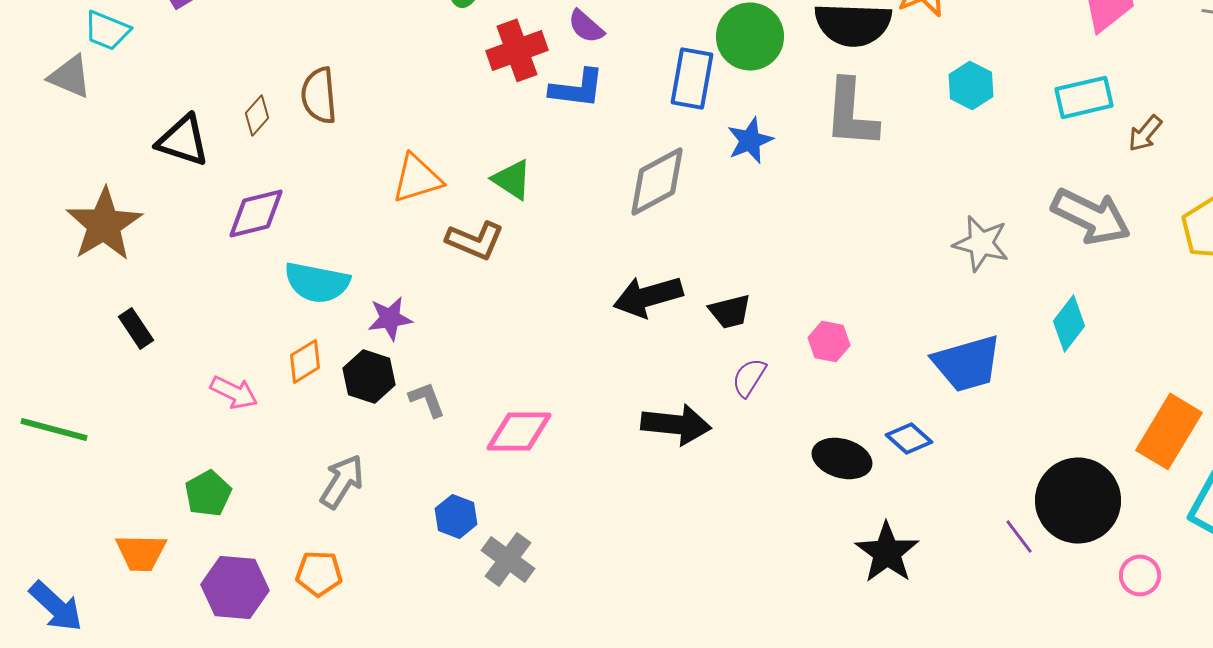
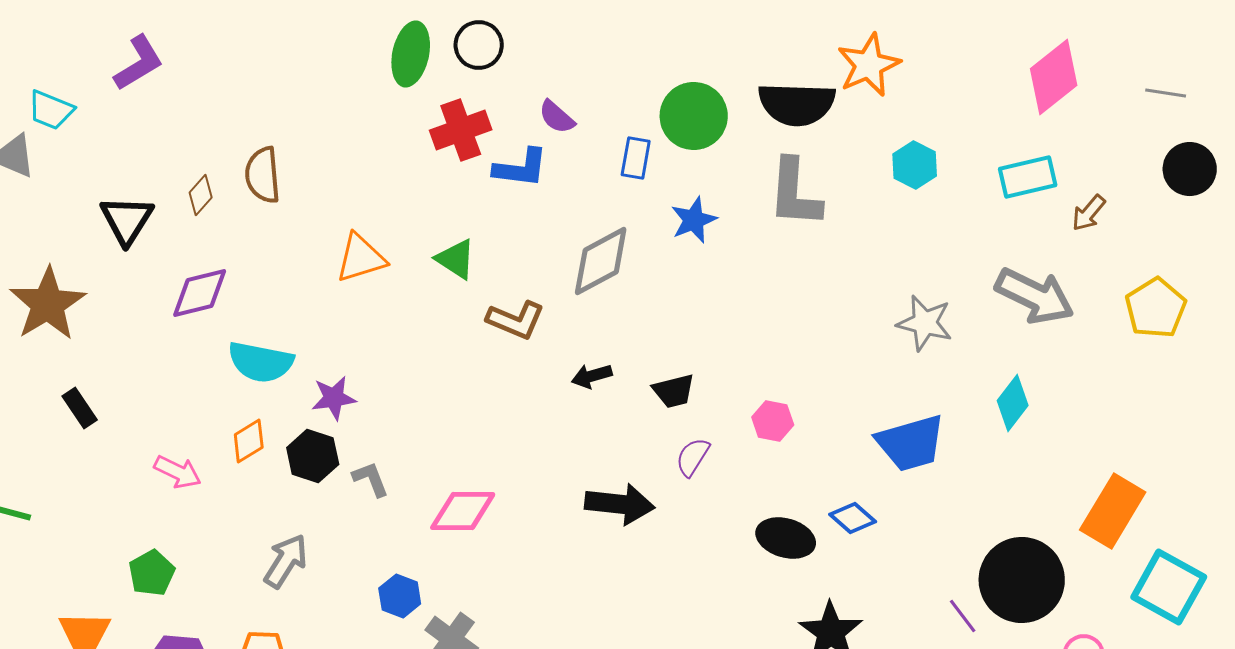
purple semicircle: (586, 26) -> (557, 117), moved
blue rectangle: (692, 78) -> (636, 158), size x0.7
black triangle: (183, 140) -> (127, 220), turned 44
brown L-shape: (475, 240) -> (516, 320), moved
black arrow: (648, 296) -> (592, 376), size x0.6

